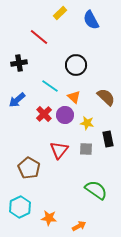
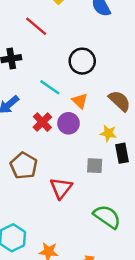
yellow star: (87, 123) -> (108, 133), moved
red triangle: (59, 150) -> (61, 188), moved
brown pentagon: (29, 168) -> (24, 166), moved

